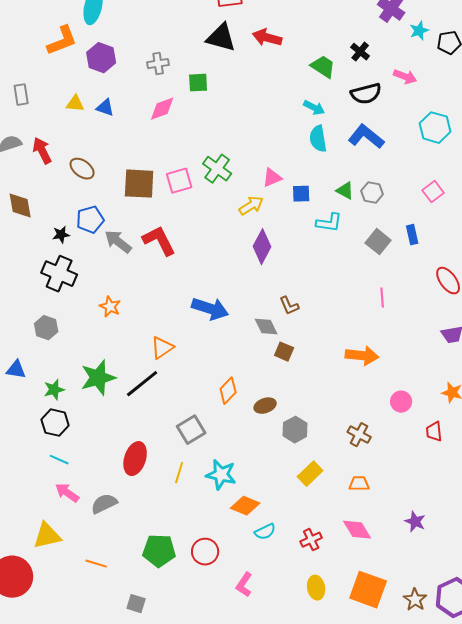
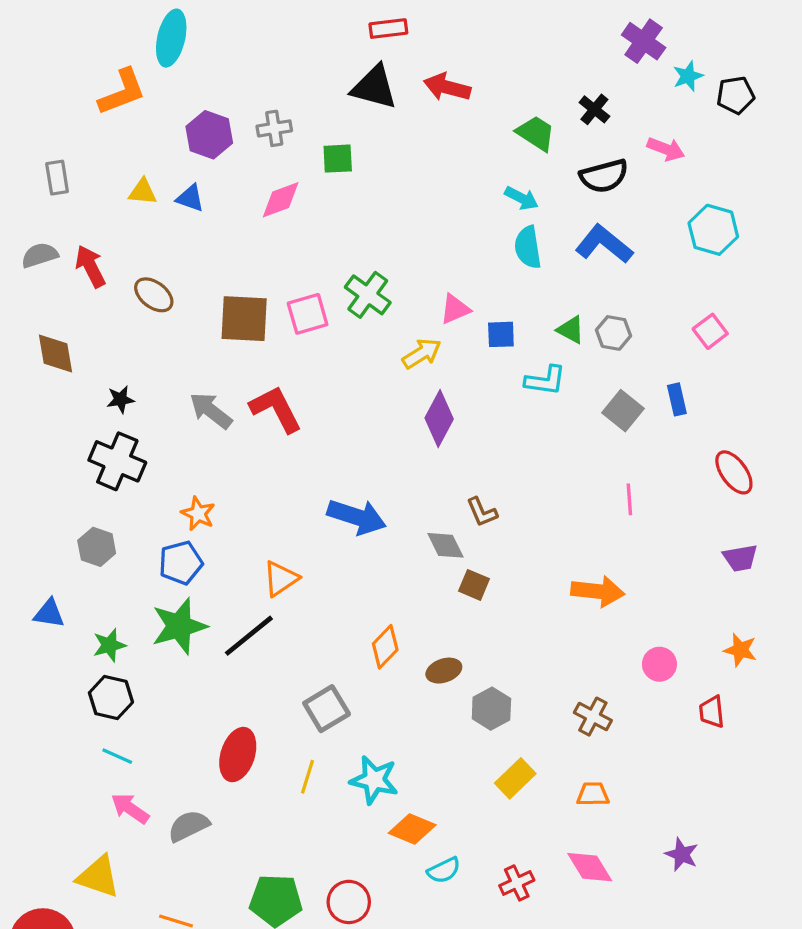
purple hexagon: (101, 58) -> (209, 135), moved
blue pentagon: (90, 220) -> (181, 563), moved
yellow triangle: (47, 536) -> (98, 877), turned 32

